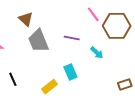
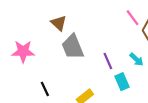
purple line: (72, 38) -> (108, 61), moved, turned 56
cyan rectangle: (70, 72) -> (122, 82), moved

